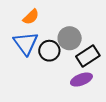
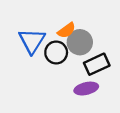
orange semicircle: (31, 17) -> (66, 30), moved

